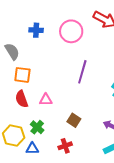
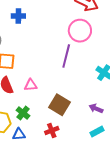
pink circle: (71, 31) -> (80, 31), moved
brown square: (74, 120) -> (59, 105), size x1.5

